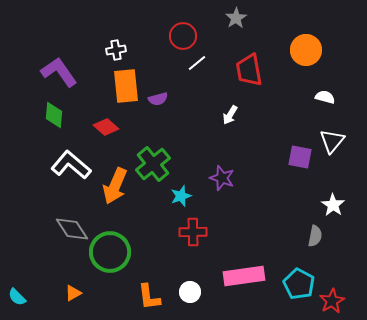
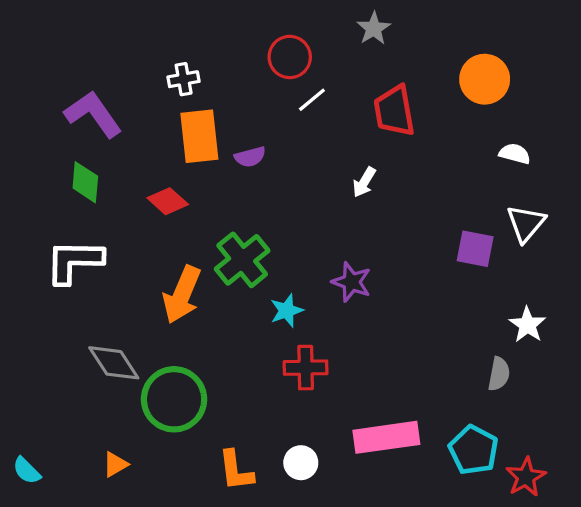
white L-shape: (71, 165) -> (74, 261), moved, turned -39

